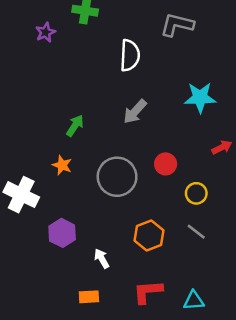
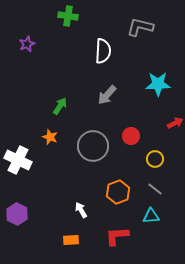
purple star: (45, 32) -> (27, 44), moved
purple hexagon: (62, 233) -> (17, 214), moved
cyan triangle: (194, 301) -> (151, 216), moved

